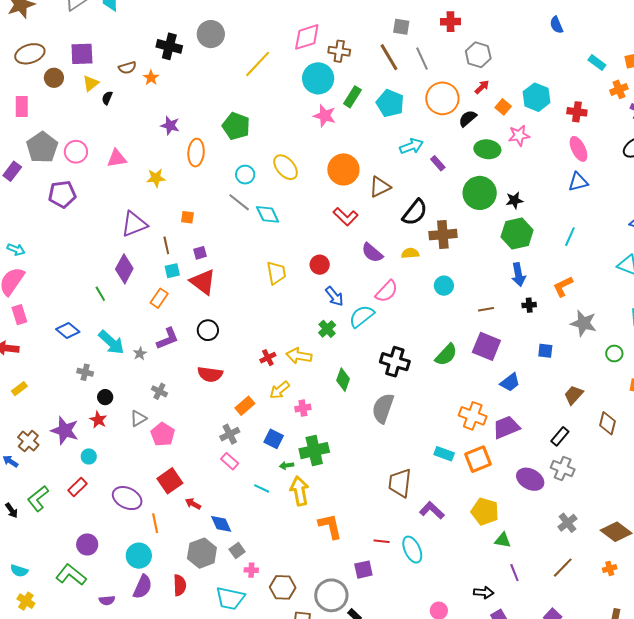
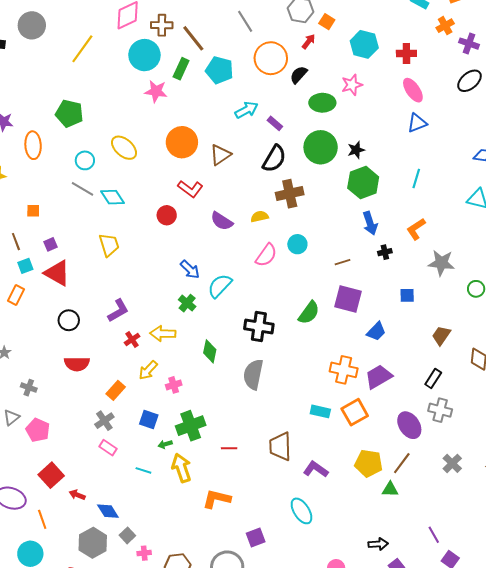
brown line: (389, 57) -> (193, 38), moved
orange square: (503, 107) -> (327, 22), moved
black semicircle: (415, 212) -> (274, 159), moved
red circle: (320, 265) -> (167, 215), moved
yellow trapezoid: (276, 273) -> (109, 245), moved
pink semicircle: (387, 291) -> (266, 255), moved
purple L-shape: (168, 339) -> (118, 311), moved
purple ellipse: (530, 479) -> (409, 425), turned 36
orange L-shape: (330, 526) -> (217, 499), turned -56
red line: (382, 541) -> (229, 448), moved
brown line: (563, 568) -> (402, 463), moved
purple line: (514, 573) -> (434, 535), moved

